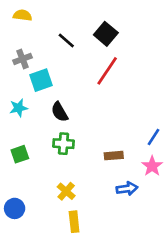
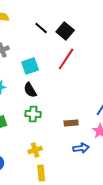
black line: (66, 40) -> (41, 28), moved
cyan square: (41, 80) -> (30, 66), moved
yellow cross: (66, 191) -> (35, 150), turned 32

